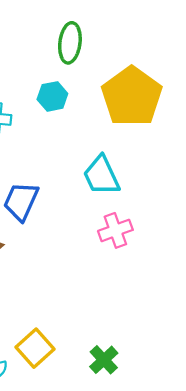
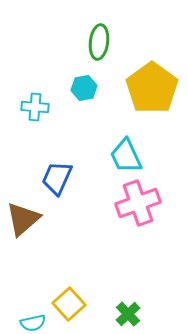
pink cross: (115, 230) -> (138, 203), size x1.5

